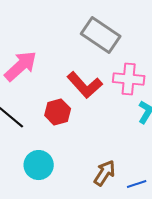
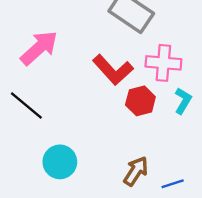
red hexagon: (58, 112) -> (140, 101), moved

